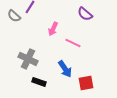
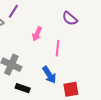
pink line: (73, 43) -> (58, 48), turned 70

